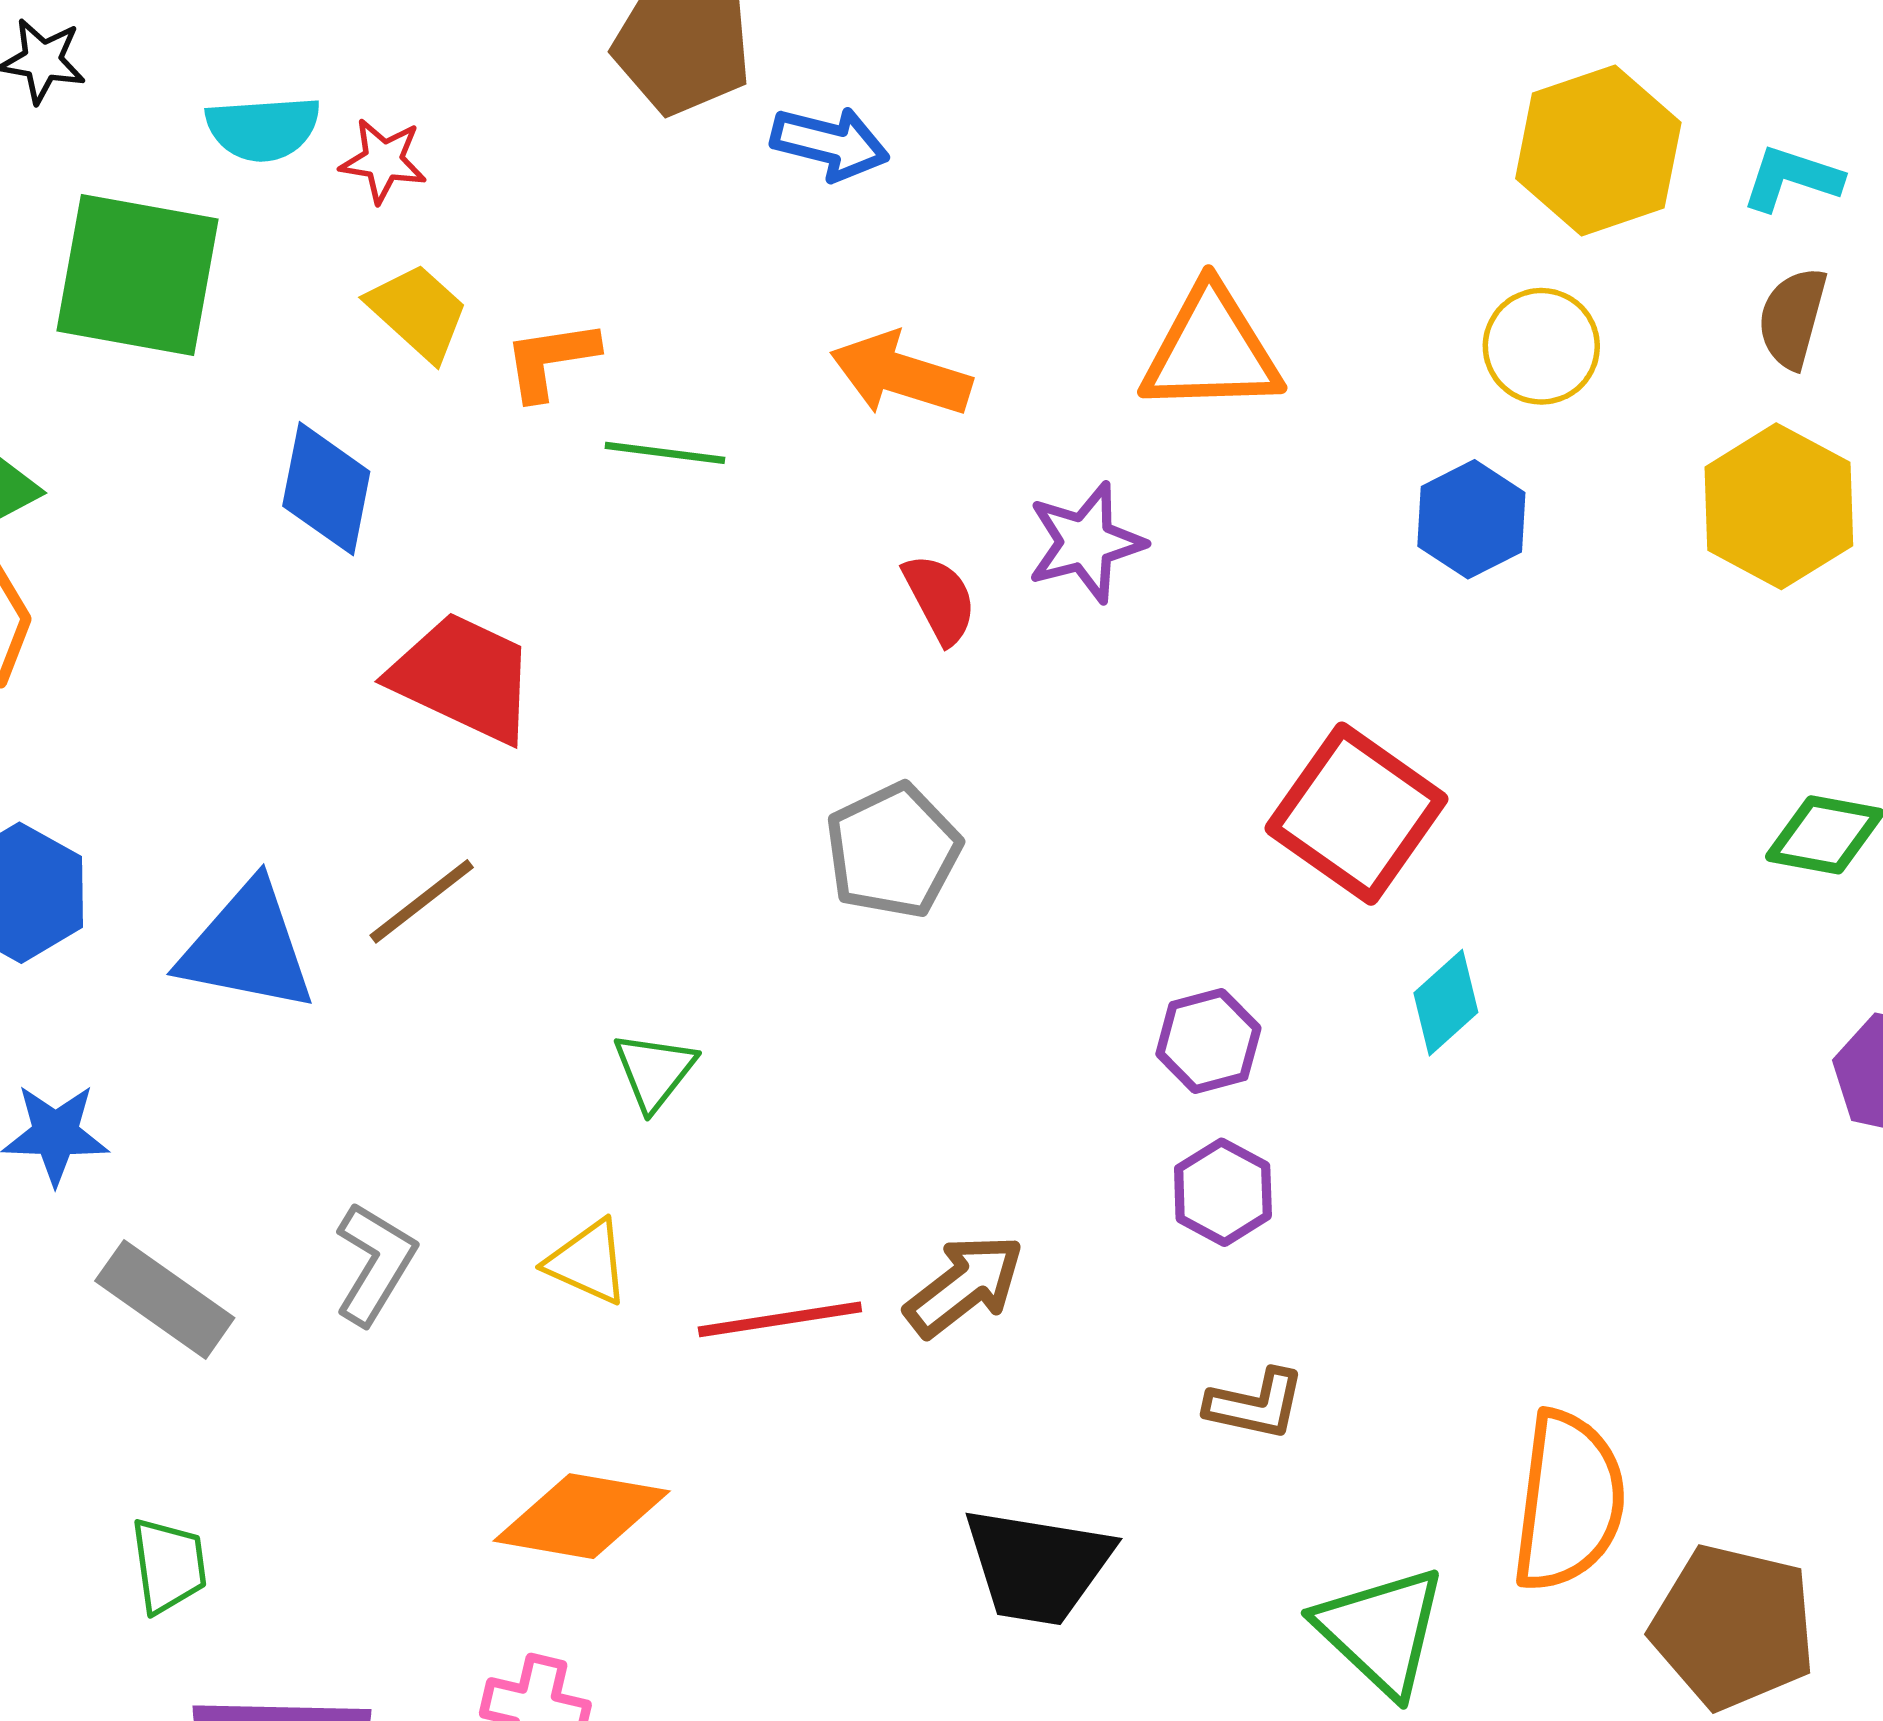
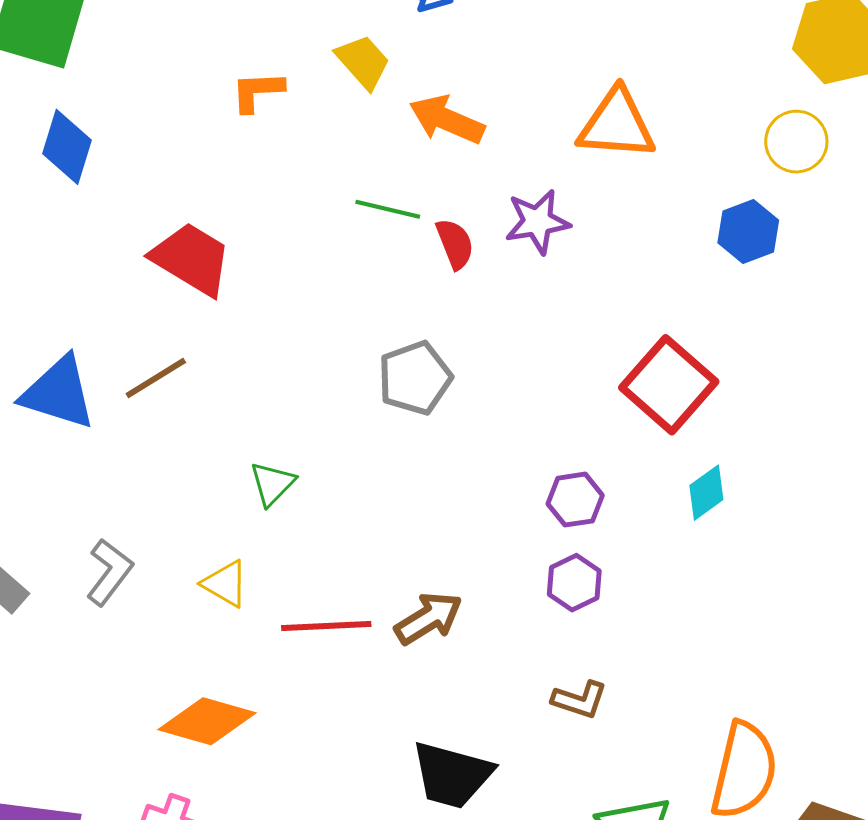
yellow trapezoid: (418, 312) -> (363, 62), moved
green line: (665, 453) -> (388, 209), moved
blue diamond: (326, 489) -> (67, 147), moved

